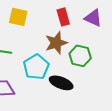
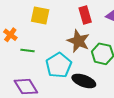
brown star: (56, 43) -> (78, 41), turned -30

